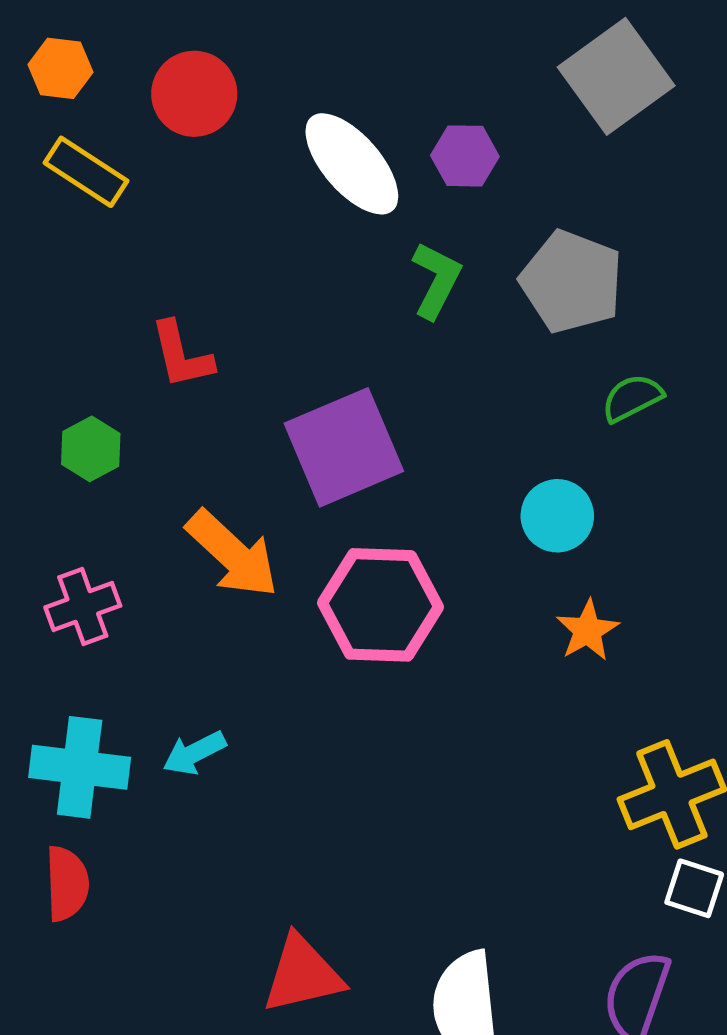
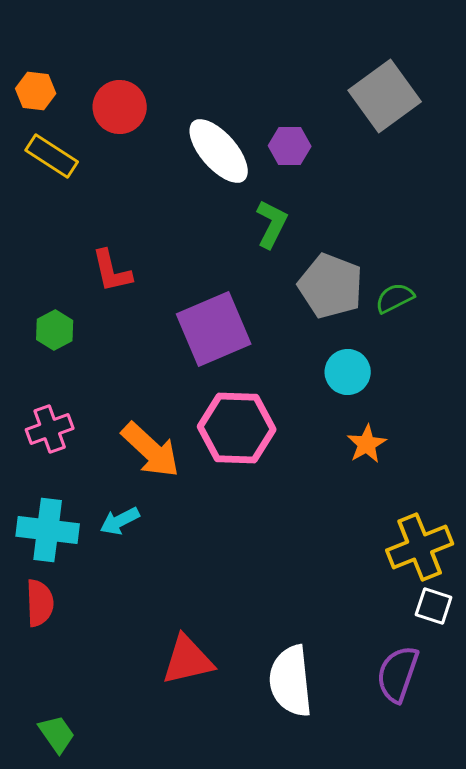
gray pentagon: (572, 282) -> (331, 286), moved
orange arrow: (232, 554) -> (151, 450), moved

